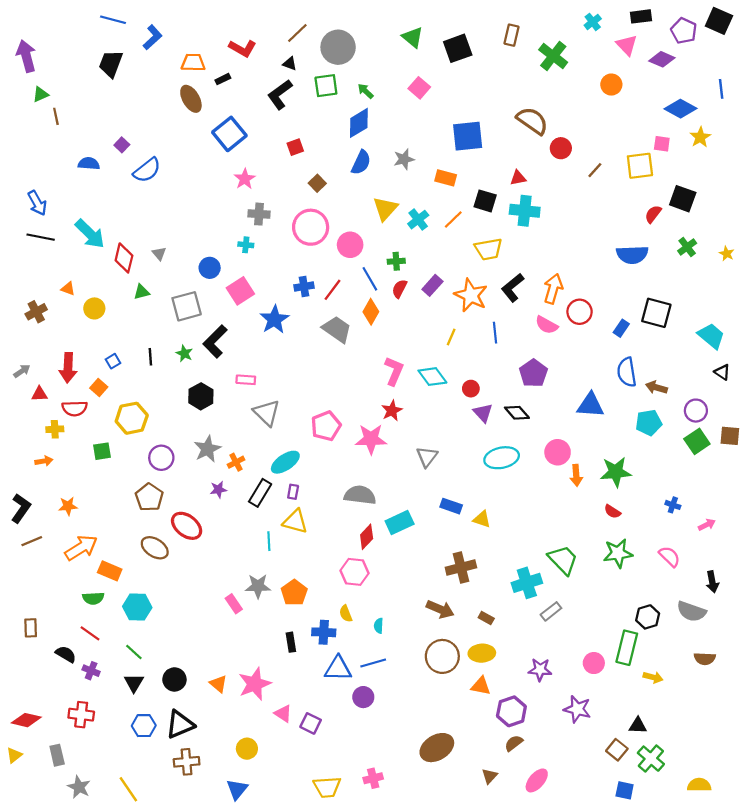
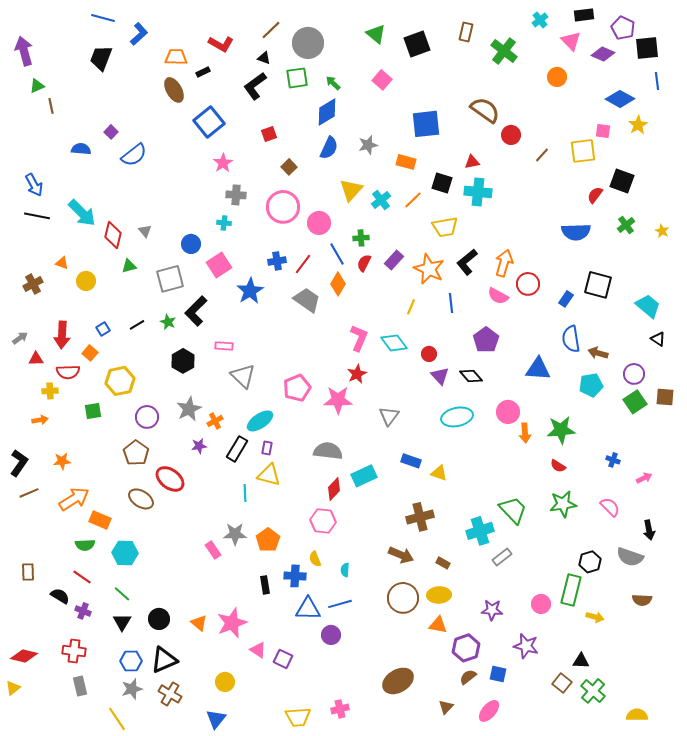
black square: (719, 21) -> (647, 48), moved, turned -30
black line: (150, 357) -> (137, 325), turned 63
gray rectangle: (57, 755) -> (80, 686), moved
brown cross: (187, 762) -> (170, 694), turned 35
gray star: (79, 787) -> (132, 689), moved, turned 30
blue square: (625, 790) -> (498, 674), moved

